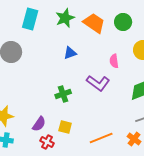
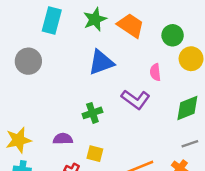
green circle: (123, 22) -> (173, 35), moved
blue triangle: (70, 53) -> (101, 62), size x1.6
purple semicircle: (39, 124) -> (63, 139), moved, turned -126

